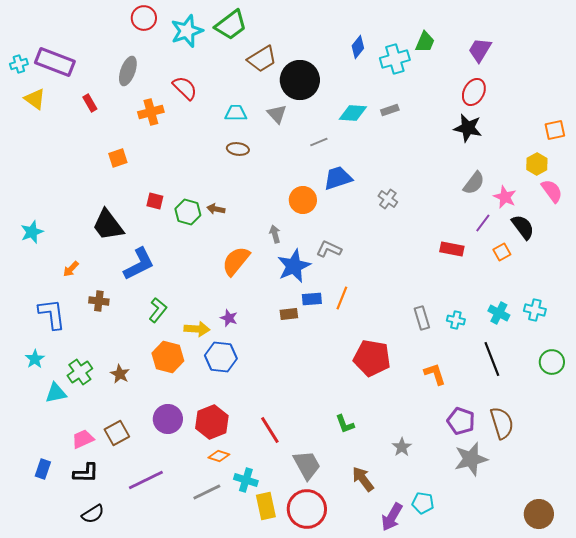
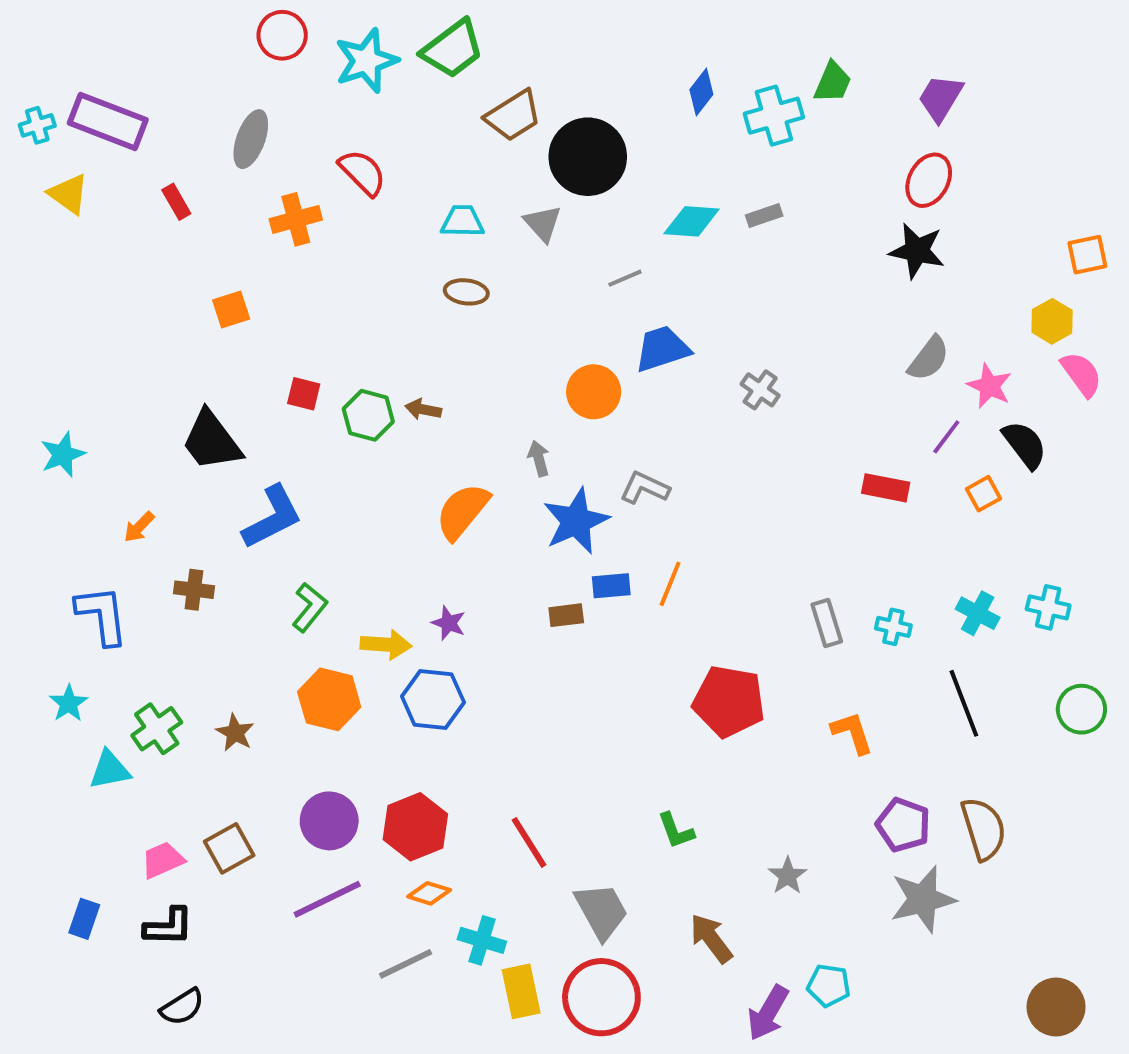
purple line: (146, 480) -> (327, 899), moved

